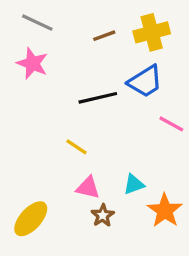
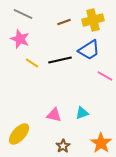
yellow line: (77, 147) -> (32, 63), moved
orange star: (165, 211) -> (101, 143), moved
brown star: (103, 215) -> (63, 146), moved

